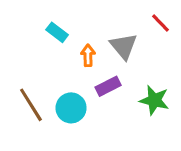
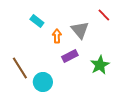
green star: (154, 100) -> (100, 65), turned 30
cyan circle: (71, 108) -> (43, 82), moved

